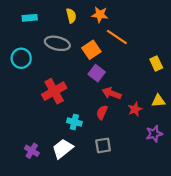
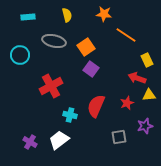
orange star: (100, 15) -> (104, 14), moved
orange line: (117, 37) -> (126, 35), moved
red arrow: (112, 93) -> (137, 78), moved
red semicircle: (102, 112) -> (96, 106), size x1.6
gray square: (103, 145) -> (119, 137), moved

